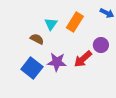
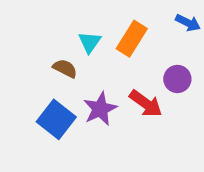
red arrow: (83, 59) -> (146, 104), turned -102
purple star: (57, 62) -> (100, 109), turned -30

